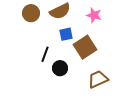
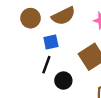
blue square: (66, 34) -> (51, 42), moved

